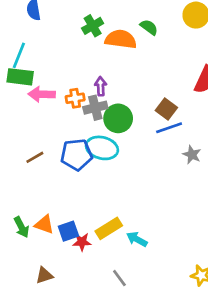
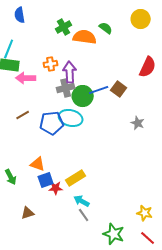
purple arrow: (101, 86) -> (70, 72), size x1.5
orange cross: (75, 98) -> (51, 64), moved
blue line: (169, 128) -> (99, 90), moved
brown line: (35, 157) -> (23, 115), moved
orange triangle: (44, 224) -> (38, 164), moved
cyan arrow: (137, 239) -> (82, 201), moved

